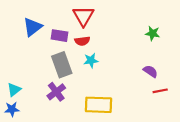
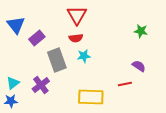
blue triangle: (32, 27) -> (16, 25), moved, turned -30
purple rectangle: (60, 36) -> (37, 38), moved, turned -49
red line: (160, 91) -> (125, 84), moved
purple cross: (56, 92) -> (41, 85), moved

